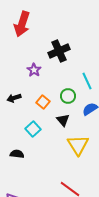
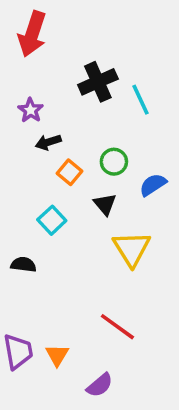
purple star: (34, 70) -> (31, 110), moved
cyan line: (87, 81) -> (141, 100), moved
black arrow: (14, 98) -> (48, 142), moved

